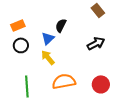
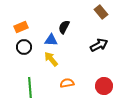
blue triangle: (48, 38) -> (51, 40), turned 48
orange semicircle: (64, 81) -> (67, 83), size x0.6

